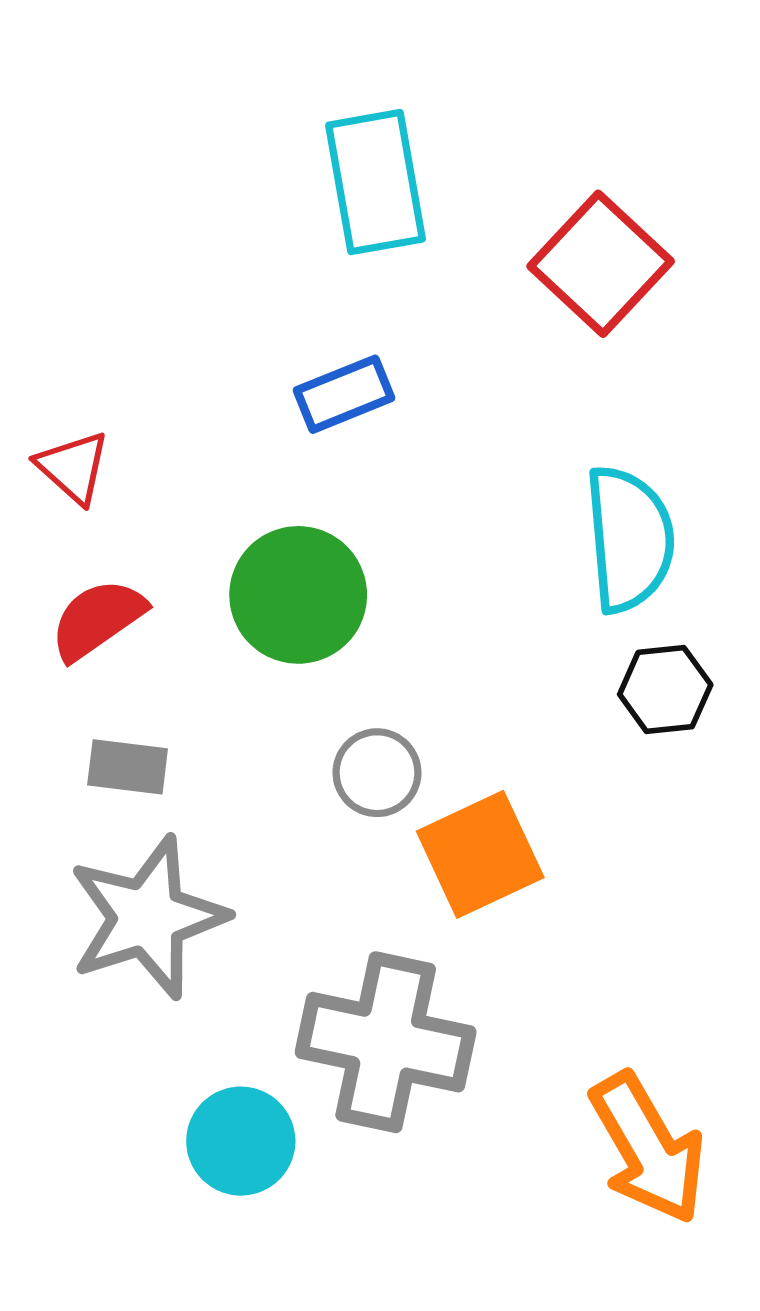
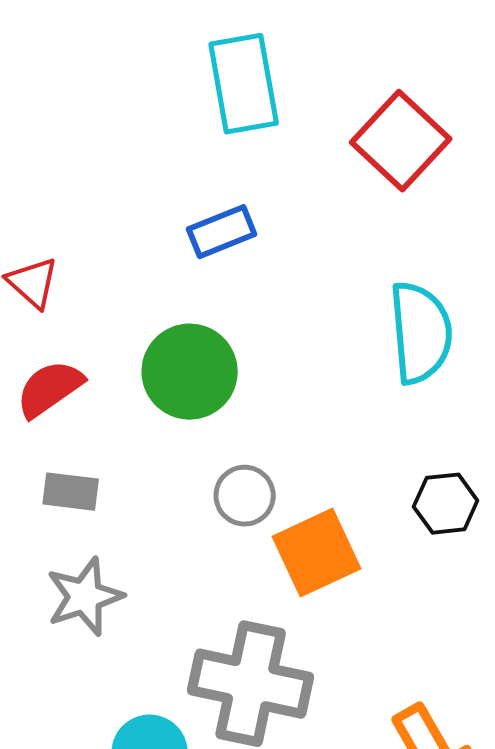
black hexagon: (665, 690) -> (446, 504), moved
gray star: (148, 917) -> (85, 597), size x0.7

